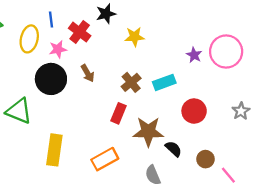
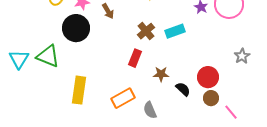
brown arrow: (88, 73) -> (108, 11), moved
red circle: (194, 111) -> (208, 77), moved
brown star: (148, 132) -> (161, 74), size x0.6
gray semicircle: (153, 175) -> (150, 110), moved

